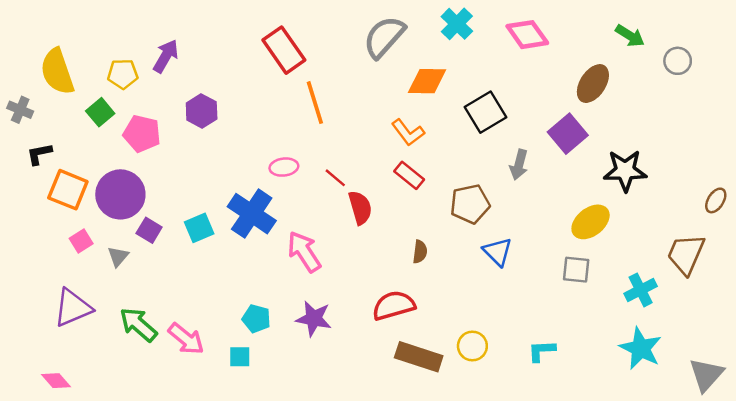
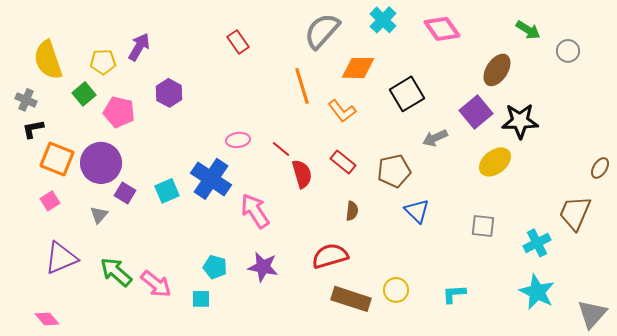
red rectangle: (284, 50) -> (238, 42), size x0.6
orange line: (315, 103) -> (302, 86), moved
gray cross: (20, 110) -> (26, 100), moved
gray arrow: (519, 165) -> (435, 138), turned 50
black star: (625, 171) -> (520, 121), moved
red rectangle: (409, 175) -> (343, 162), moved
yellow ellipse: (591, 222) -> (495, 162), moved
pink square: (81, 241) -> (50, 201), moved

